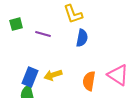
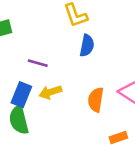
purple line: (43, 34) -> (38, 63), moved

